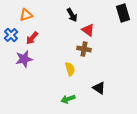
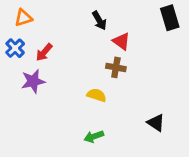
orange triangle: (26, 15) -> (23, 18), moved
yellow semicircle: (70, 69) -> (97, 95), turned -56
black triangle: (99, 88) -> (156, 123), moved

